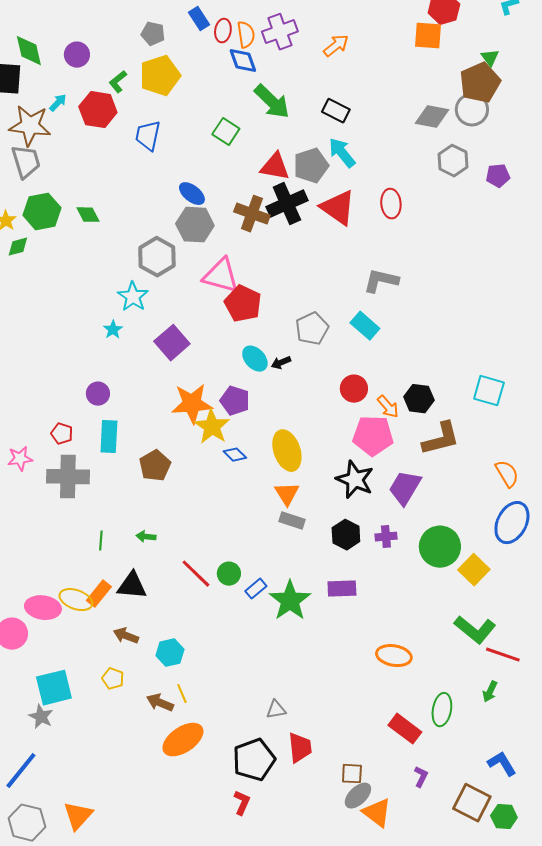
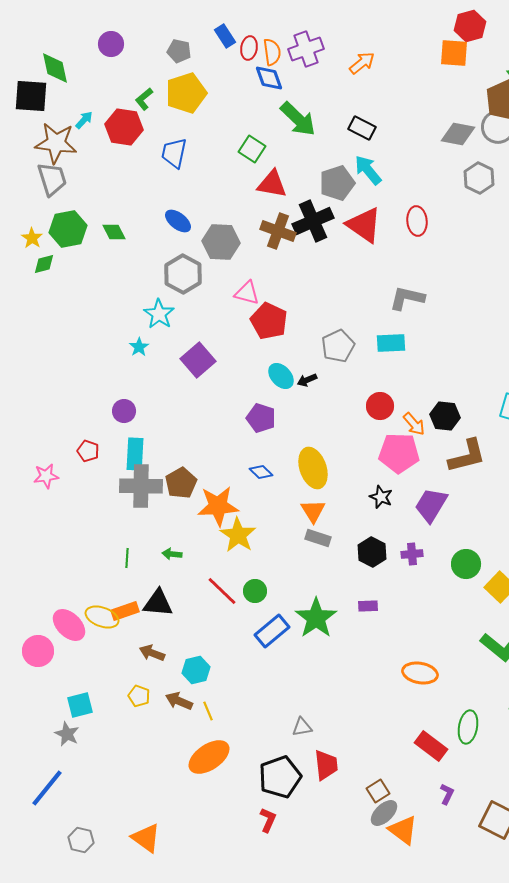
purple circle: (77, 55) -> (111, 44), moved
red triangle: (275, 167) -> (272, 184), moved
blue ellipse: (192, 194) -> (178, 221), moved
pink triangle: (221, 276) -> (247, 293), size x0.7
cyan rectangle: (365, 326) -> (391, 343), turned -44
orange star: (192, 404) -> (218, 506), moved
yellow star: (212, 427) -> (238, 535), moved
gray cross: (68, 477) -> (141, 486), moved
black star: (355, 480) -> (381, 497), size x0.6
green circle: (440, 547) -> (466, 564), size x0.7
blue rectangle: (256, 589) -> (272, 631), moved, size x1.6
purple rectangle: (342, 589) -> (368, 606), size x0.7
orange rectangle: (99, 594) -> (125, 611), turned 32
pink ellipse: (43, 608) -> (69, 625), turned 36
cyan square: (54, 688) -> (80, 705), size x0.7
brown arrow: (160, 703) -> (179, 701), moved
brown square: (352, 774) -> (378, 791), turned -35
orange triangle: (78, 816) -> (146, 838), moved, turned -36
gray hexagon: (27, 823) -> (81, 840), moved, size x0.7

